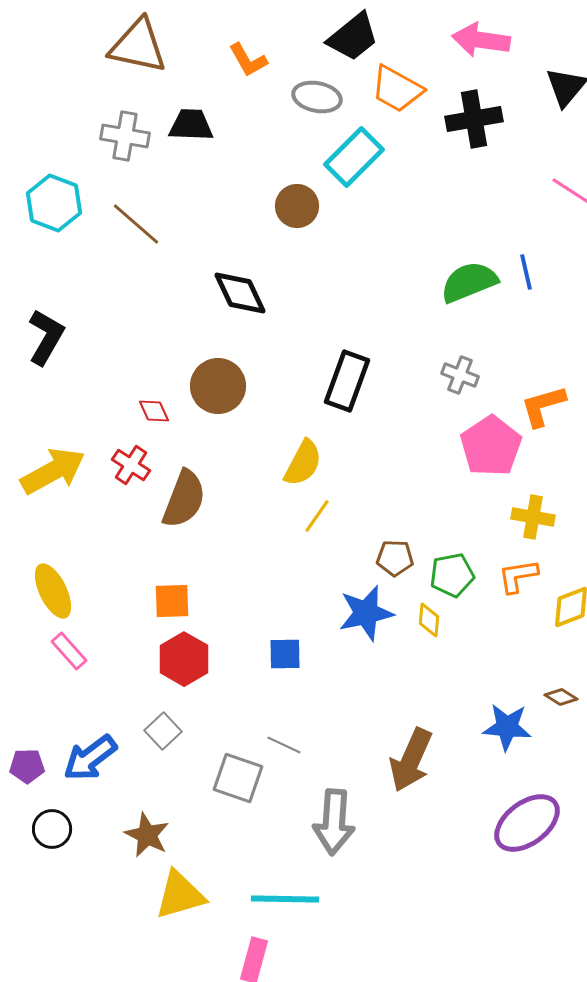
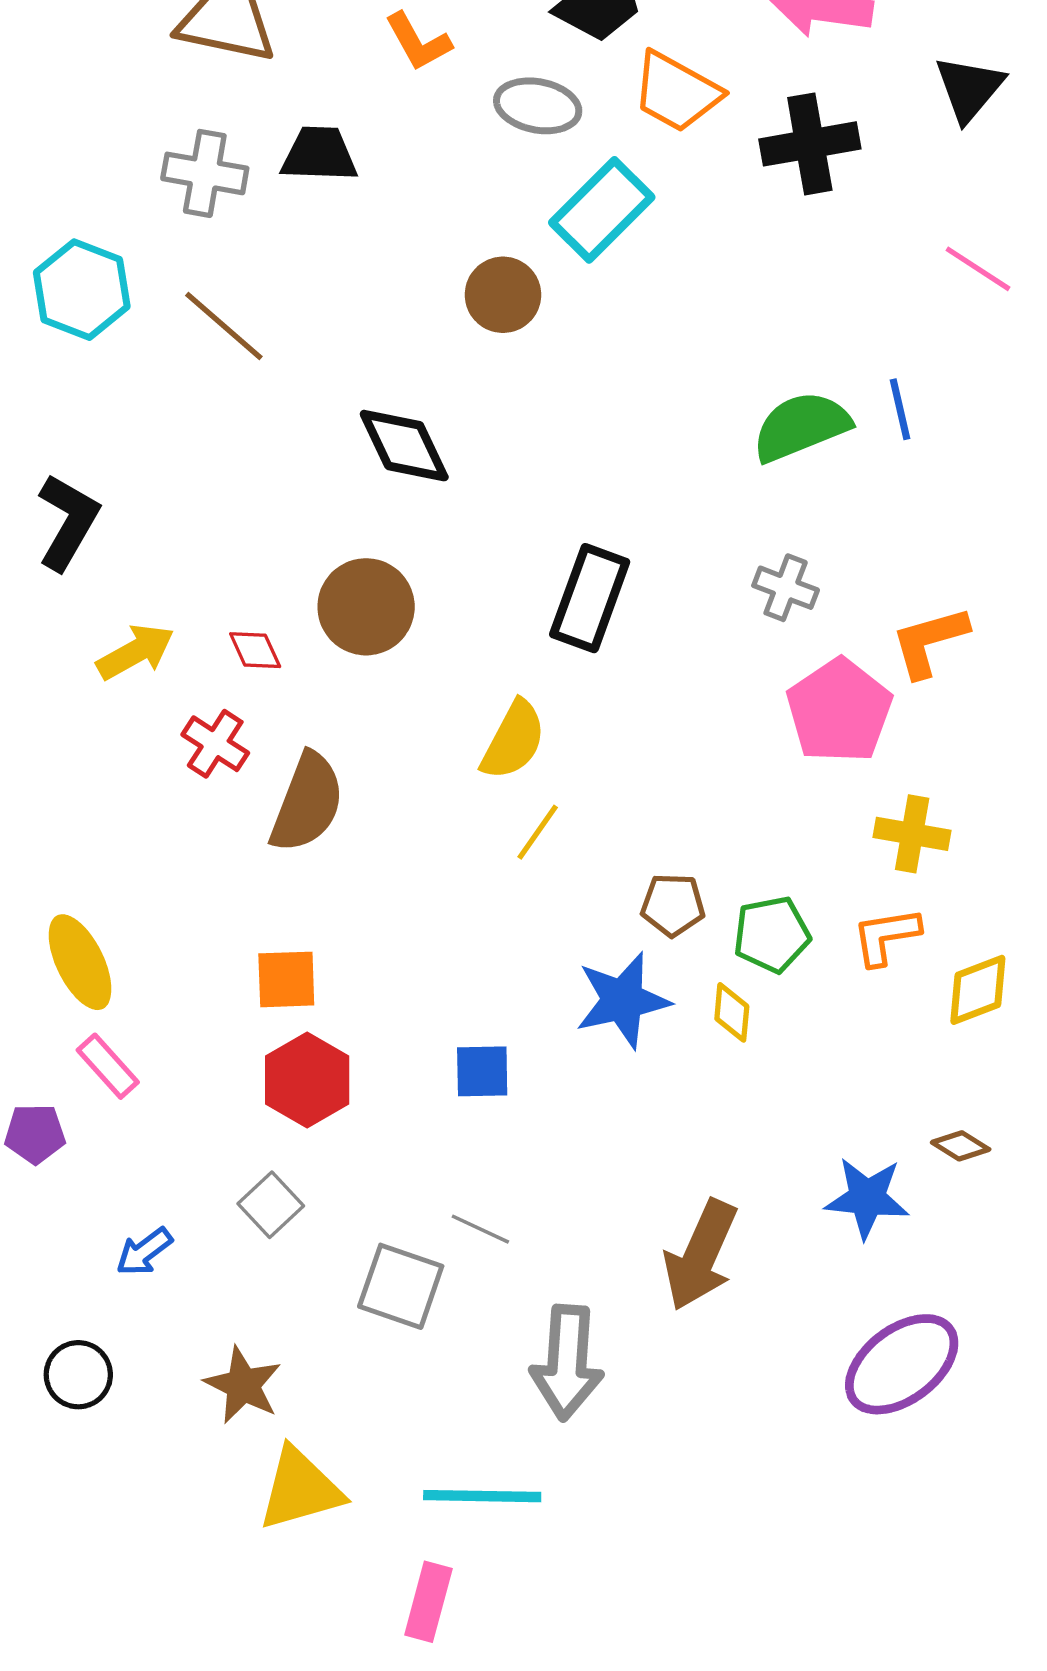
yellow arrow: (53, 471) -> (135, 652), moved, size x0.7
blue arrow: (90, 758) -> (144, 1252), size x0.6
purple pentagon: (27, 766) -> (35, 1134), moved

